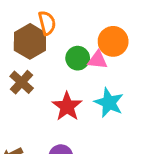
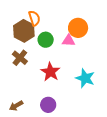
green circle: (78, 58) -> (46, 40), moved
cyan star: (109, 103) -> (85, 78), moved

